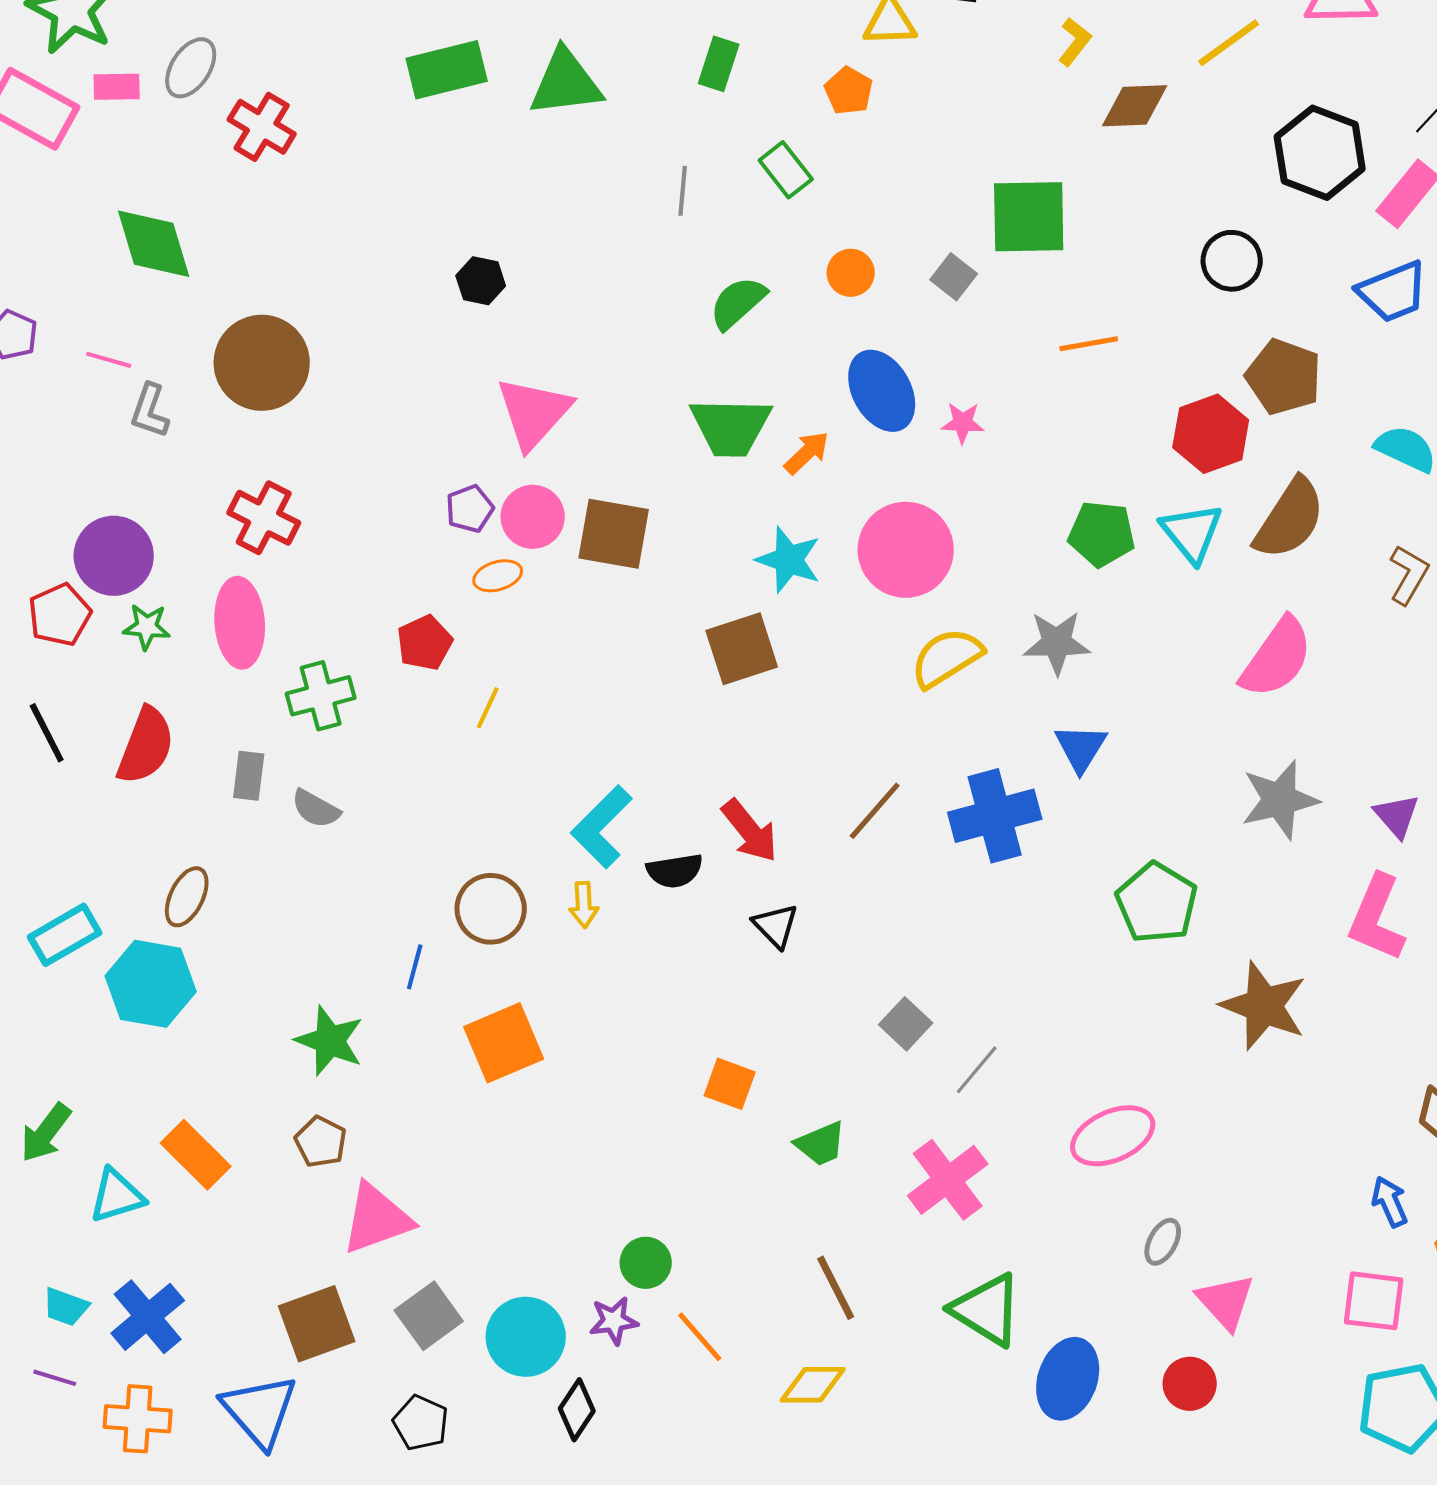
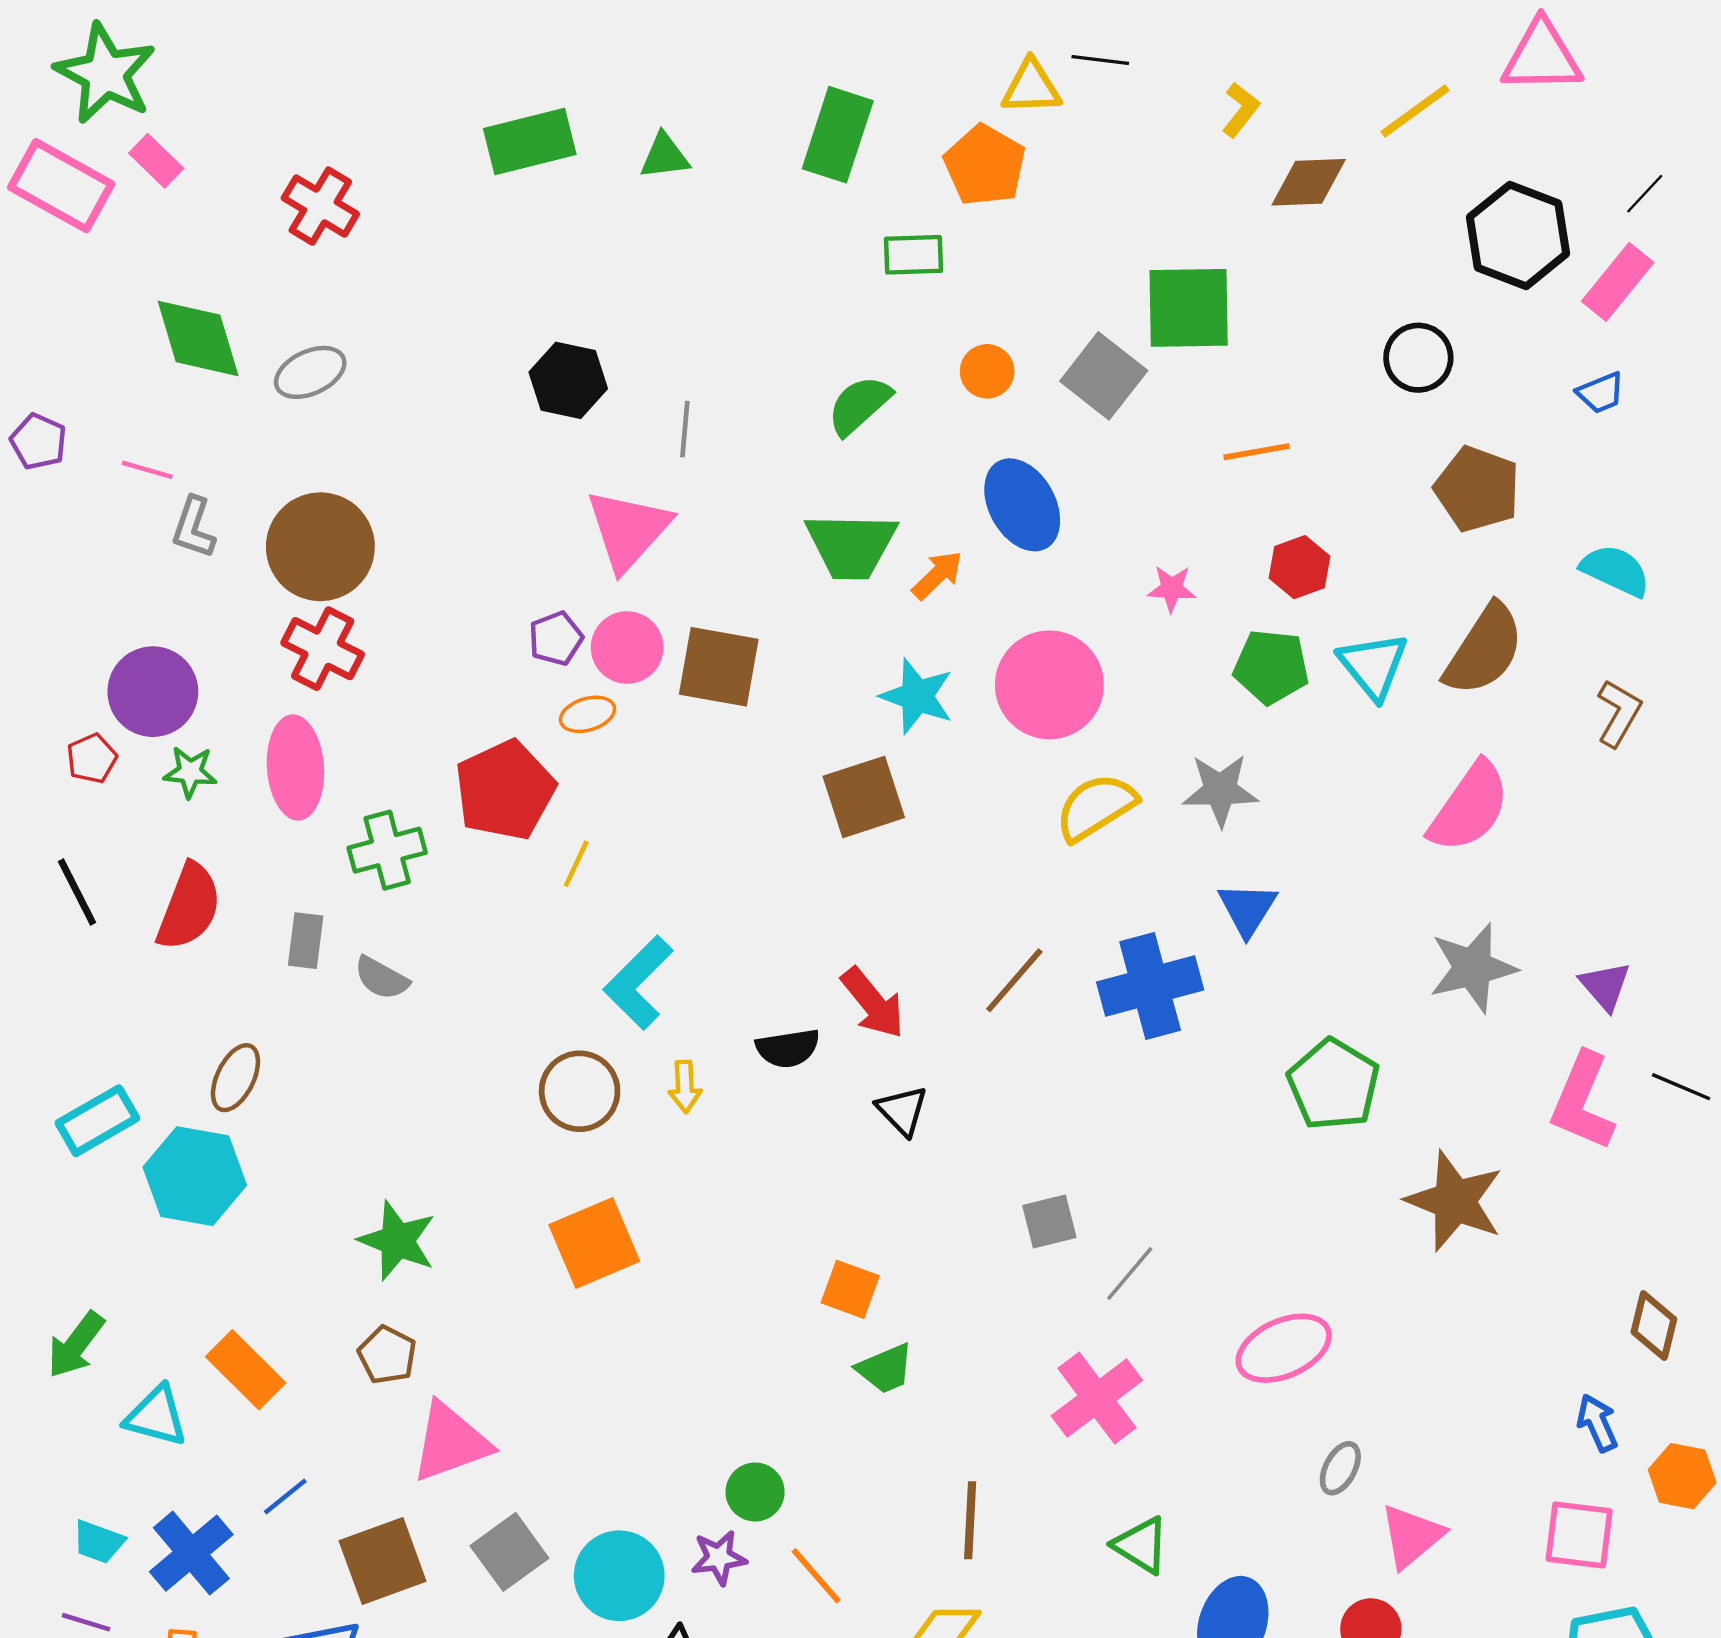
green rectangle: (719, 64) -> (838, 135), size x1.5
gray ellipse: (191, 68) -> (310, 372), moved, turned 32
green triangle: (566, 83) -> (664, 156), size x0.6
pink rectangle: (117, 87) -> (156, 161), turned 45
orange pentagon: (849, 91) -> (985, 165), size x1.5
green rectangle: (786, 170) -> (914, 255), turned -54
gray line: (683, 191) -> (685, 429), moved
gray square: (954, 277) -> (1104, 376), size x1.6
black hexagon: (481, 281) -> (568, 380), size x1.4
blue trapezoid: (1393, 292) -> (1601, 393), size x0.6
brown circle: (262, 363) -> (320, 547), moved
pink star: (963, 423) -> (1172, 589), moved
red hexagon: (1211, 434) -> (1300, 567), moved, size x0.7
red pentagon: (60, 615) -> (92, 758), size x0.7
red pentagon: (425, 643) -> (505, 790), size x1.6
cyan L-shape: (602, 827) -> (638, 983), moved
blue line: (415, 967) -> (285, 1497), moved, turned 36
gray square: (906, 1024) -> (1049, 1221), turned 33
green trapezoid: (821, 1144) -> (885, 1369), moved
cyan triangle: (117, 1196) -> (156, 1416), turned 32
brown line: (836, 1288) -> (970, 1520), turned 30
pink triangle: (1226, 1302) -> (1412, 1536), turned 32
green triangle: (987, 1310) -> (1141, 1545), size x0.7

